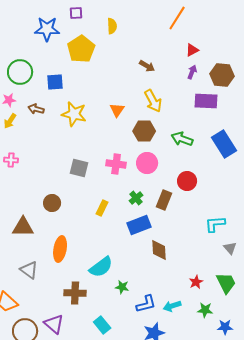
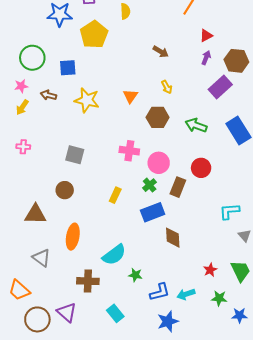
yellow arrow: (153, 101) -> (167, 87), size x0.6
purple rectangle: (206, 101) -> (220, 87), turned -45
pink circle: (147, 163) -> (159, 163), moved
gray square: (79, 168) -> (75, 155), moved

